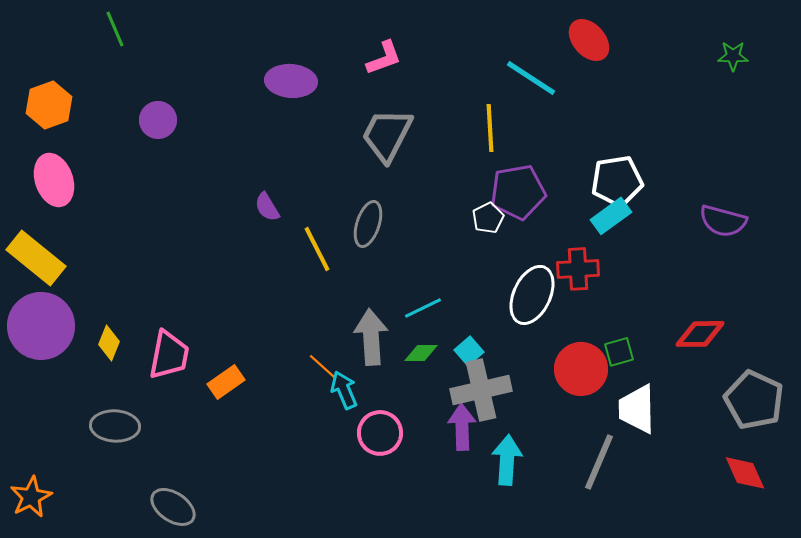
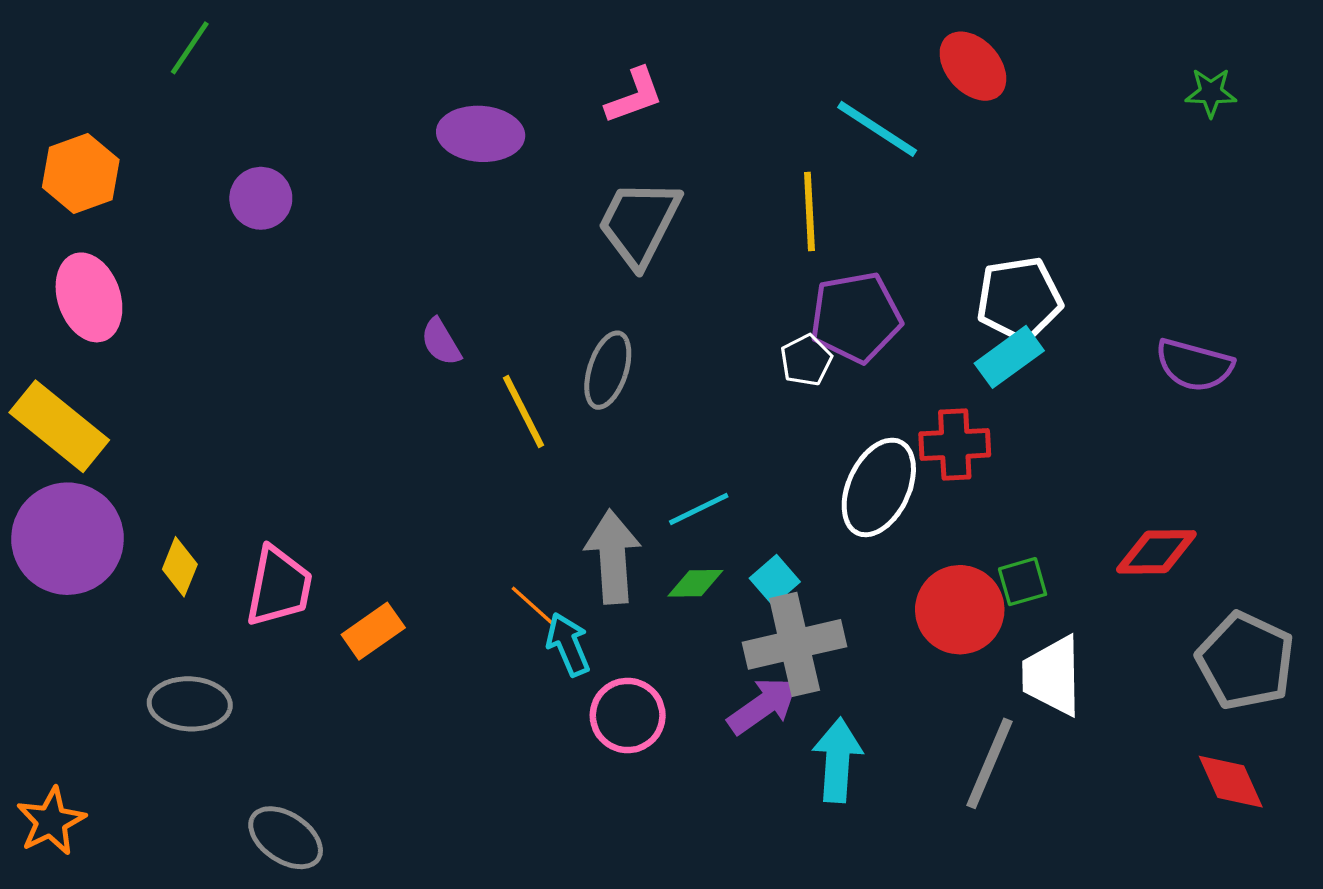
green line: (115, 29) -> (190, 48), turned 57
purple arrow: (462, 427) -> (763, 706), turned 57

